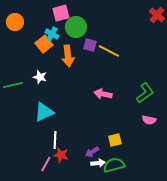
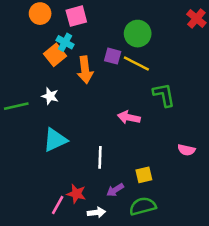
orange circle: (15, 22) -> (40, 14), moved
green circle: (76, 27) -> (138, 34), moved
green L-shape: (145, 93) -> (164, 95), moved, turned -65
white line: (55, 140) -> (100, 157), moved
white arrow: (98, 163) -> (96, 212), moved

